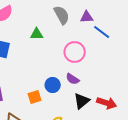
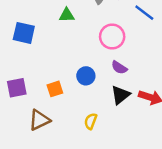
purple semicircle: (73, 79) -> (119, 68), moved
orange square: (35, 97) -> (55, 89), moved

